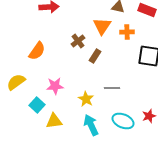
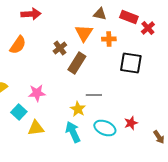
orange semicircle: (37, 51) -> (18, 45), moved
brown rectangle: (95, 56) -> (77, 63), size x1.5
yellow star: (86, 99) -> (78, 109), moved

